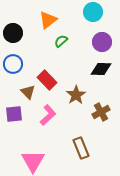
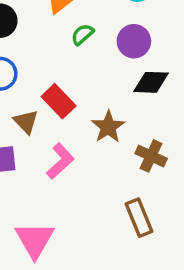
purple circle: (102, 42) -> (134, 41), moved
brown cross: (101, 112) -> (151, 156), turned -36
brown rectangle: (81, 148) -> (139, 218), moved

